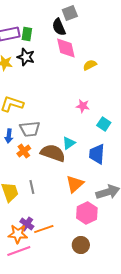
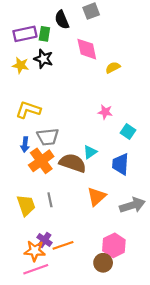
black semicircle: (59, 27) -> (62, 20), moved
orange cross: (24, 151) -> (41, 161), size x1.6
pink hexagon: (87, 213) -> (114, 245), moved

